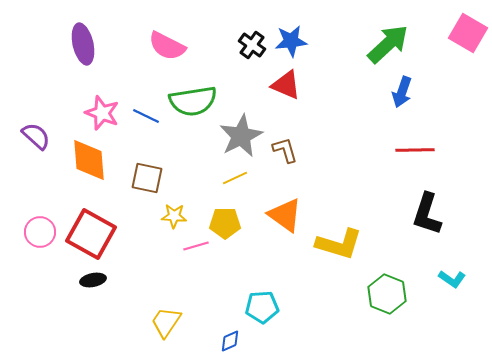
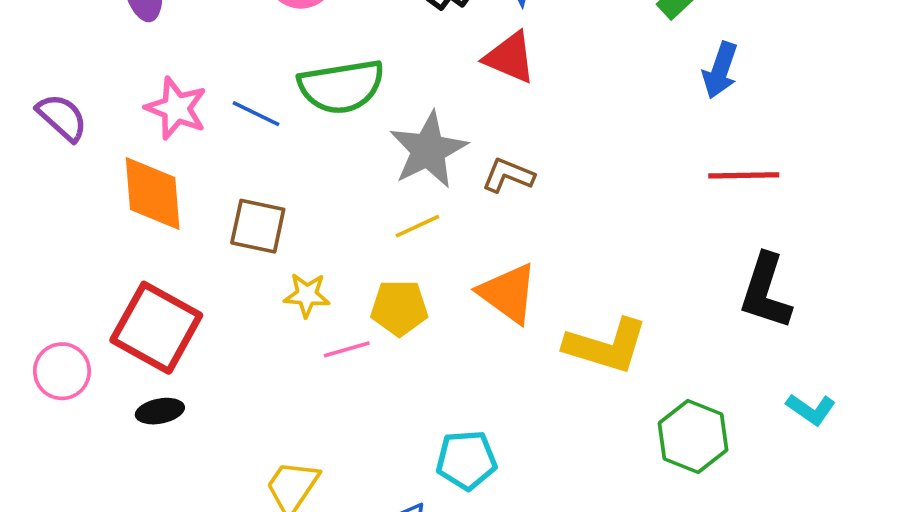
purple semicircle: (36, 136) -> (62, 117), moved
brown L-shape: (285, 150) -> (508, 175), turned -52
pink circle: (40, 232) -> (62, 371), moved

